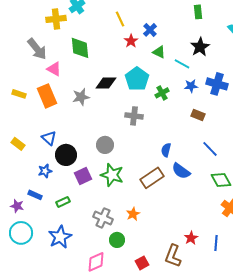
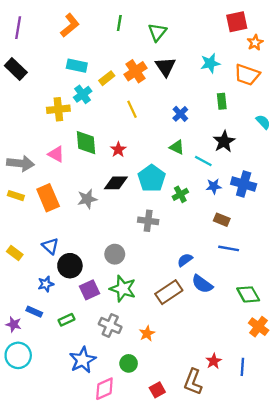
blue cross: (150, 30) -> (180, 114), moved
red star: (131, 41) -> (118, 150), moved
gray arrow: (37, 49) -> (20, 163), moved, turned -45
pink triangle: (54, 69) -> (56, 154), moved
blue line: (210, 149) -> (229, 248), moved, turned -36
blue semicircle: (166, 150) -> (185, 260), turned 40
gray cross: (103, 218) -> (110, 325), moved
blue star: (60, 237) -> (83, 360), moved

